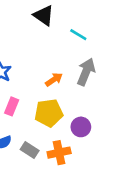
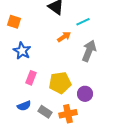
cyan line: (78, 35) -> (83, 22), turned -56
orange arrow: (54, 80) -> (64, 37), moved

